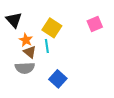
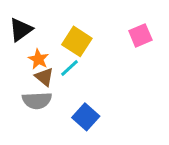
black triangle: (14, 20) -> (21, 30), turned 36
cyan line: (47, 46) -> (69, 68), turned 56

